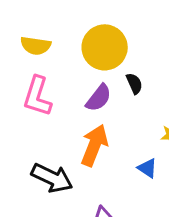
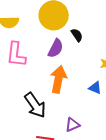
black arrow: (52, 178) -> (35, 105), turned 40

